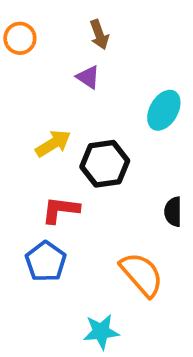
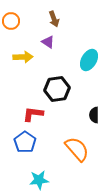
yellow arrow: (53, 143) -> (23, 57), moved, turned 30
cyan star: (101, 332) -> (39, 180), moved

